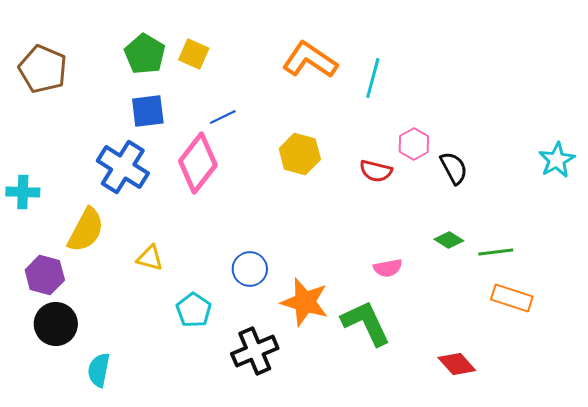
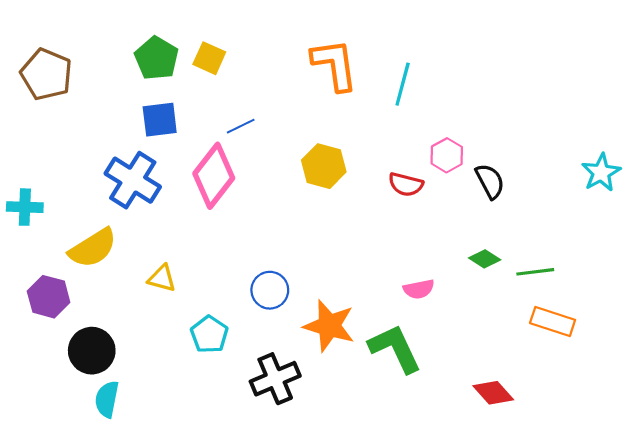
orange L-shape: (310, 60) -> (335, 65), turned 48
yellow semicircle: (86, 230) -> (93, 248), turned 30
black circle: (56, 324) -> (92, 351), moved

